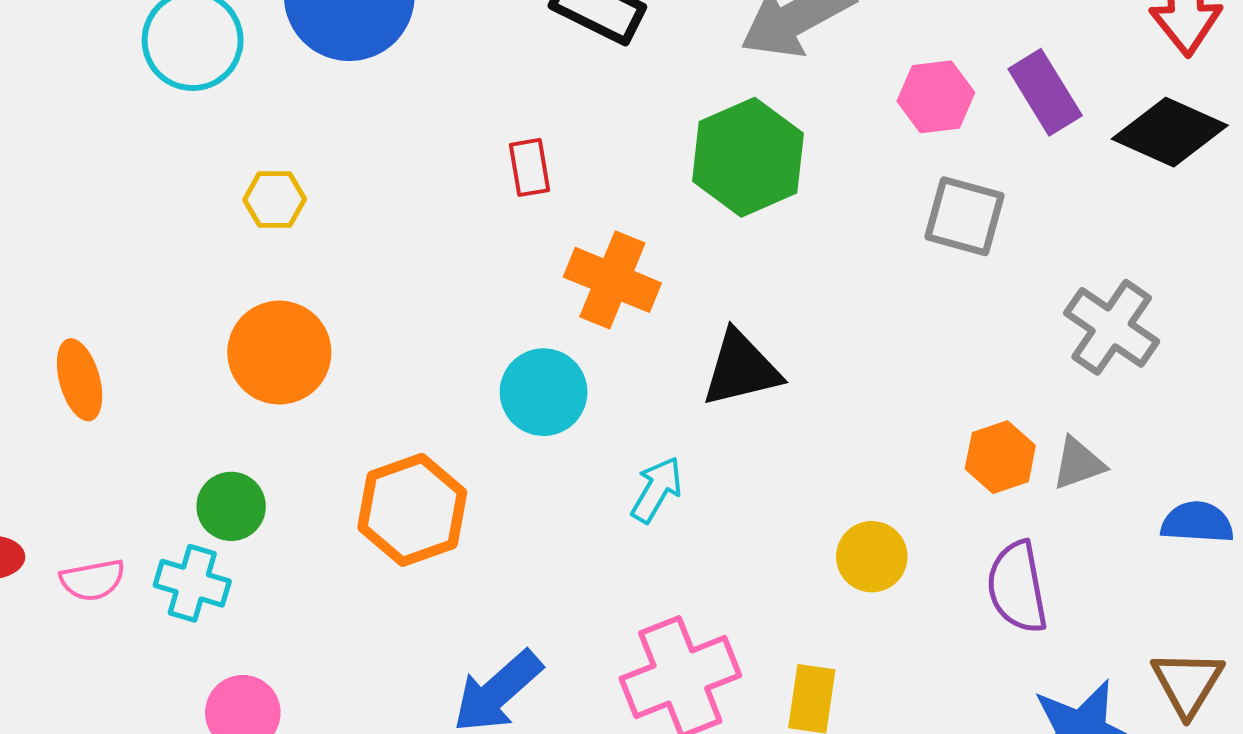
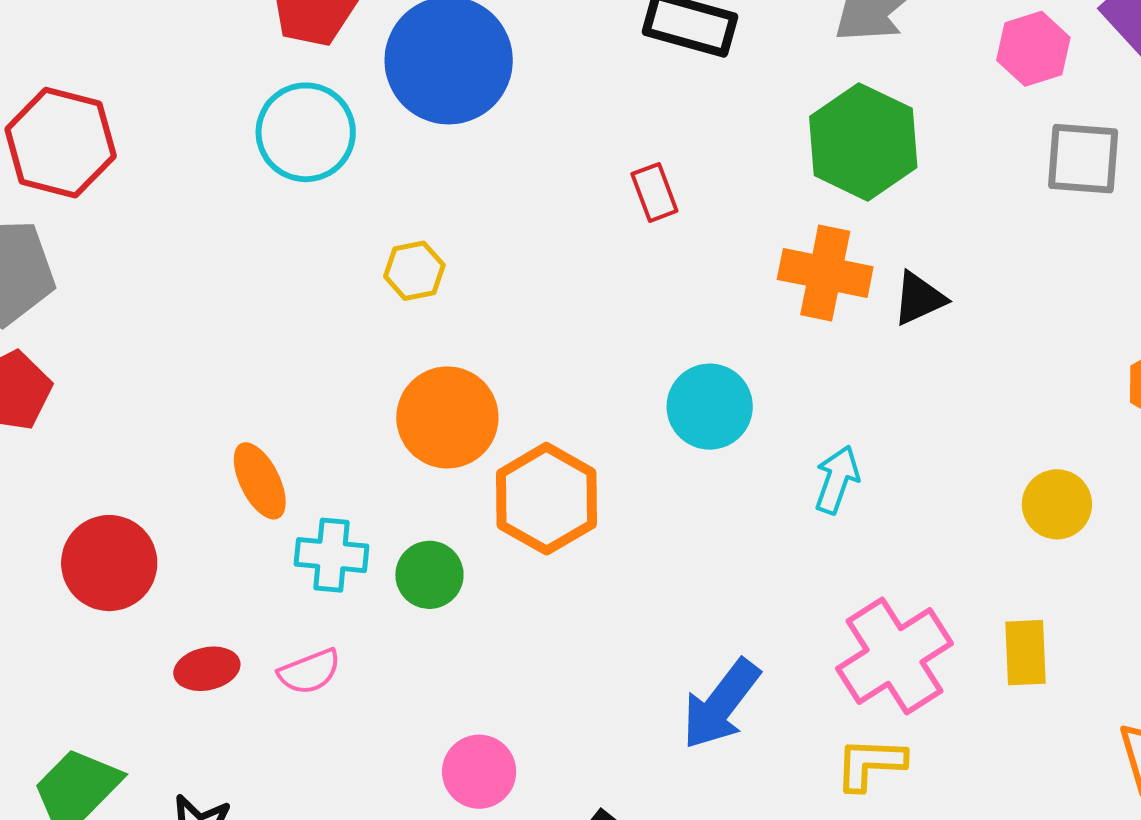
orange cross: (612, 280) -> (825, 273), moved
black triangle: (741, 369) -> (919, 298), moved, size x0.7
orange hexagon: (412, 510) -> (547, 499), moved
cyan cross: (192, 583) -> (331, 555), moved

